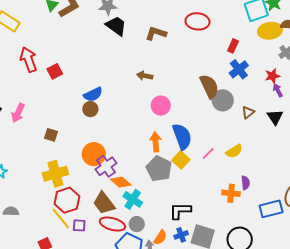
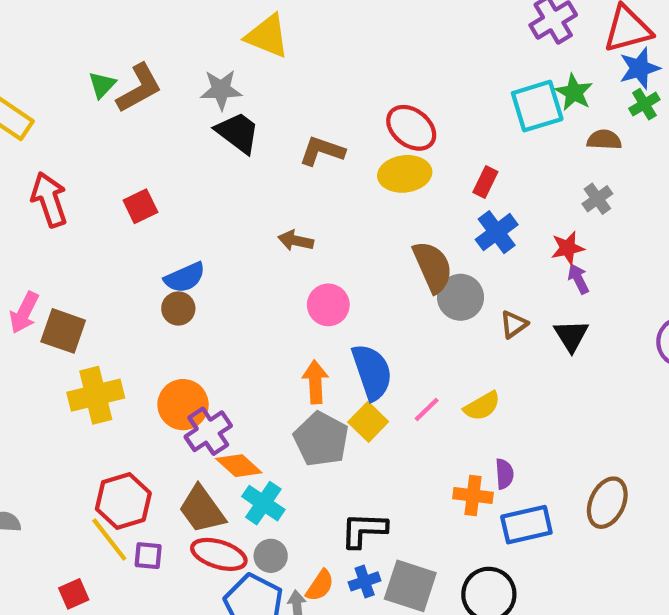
red ellipse: (197, 21) -> (411, 128), turned 30
yellow ellipse: (270, 31) -> (405, 174), moved
red square: (55, 71) -> (140, 206), moved
brown square: (51, 135) -> (63, 331), moved, size x1.5
yellow cross: (55, 174) -> (96, 395), moved
blue rectangle: (271, 209) -> (526, 525), moved

